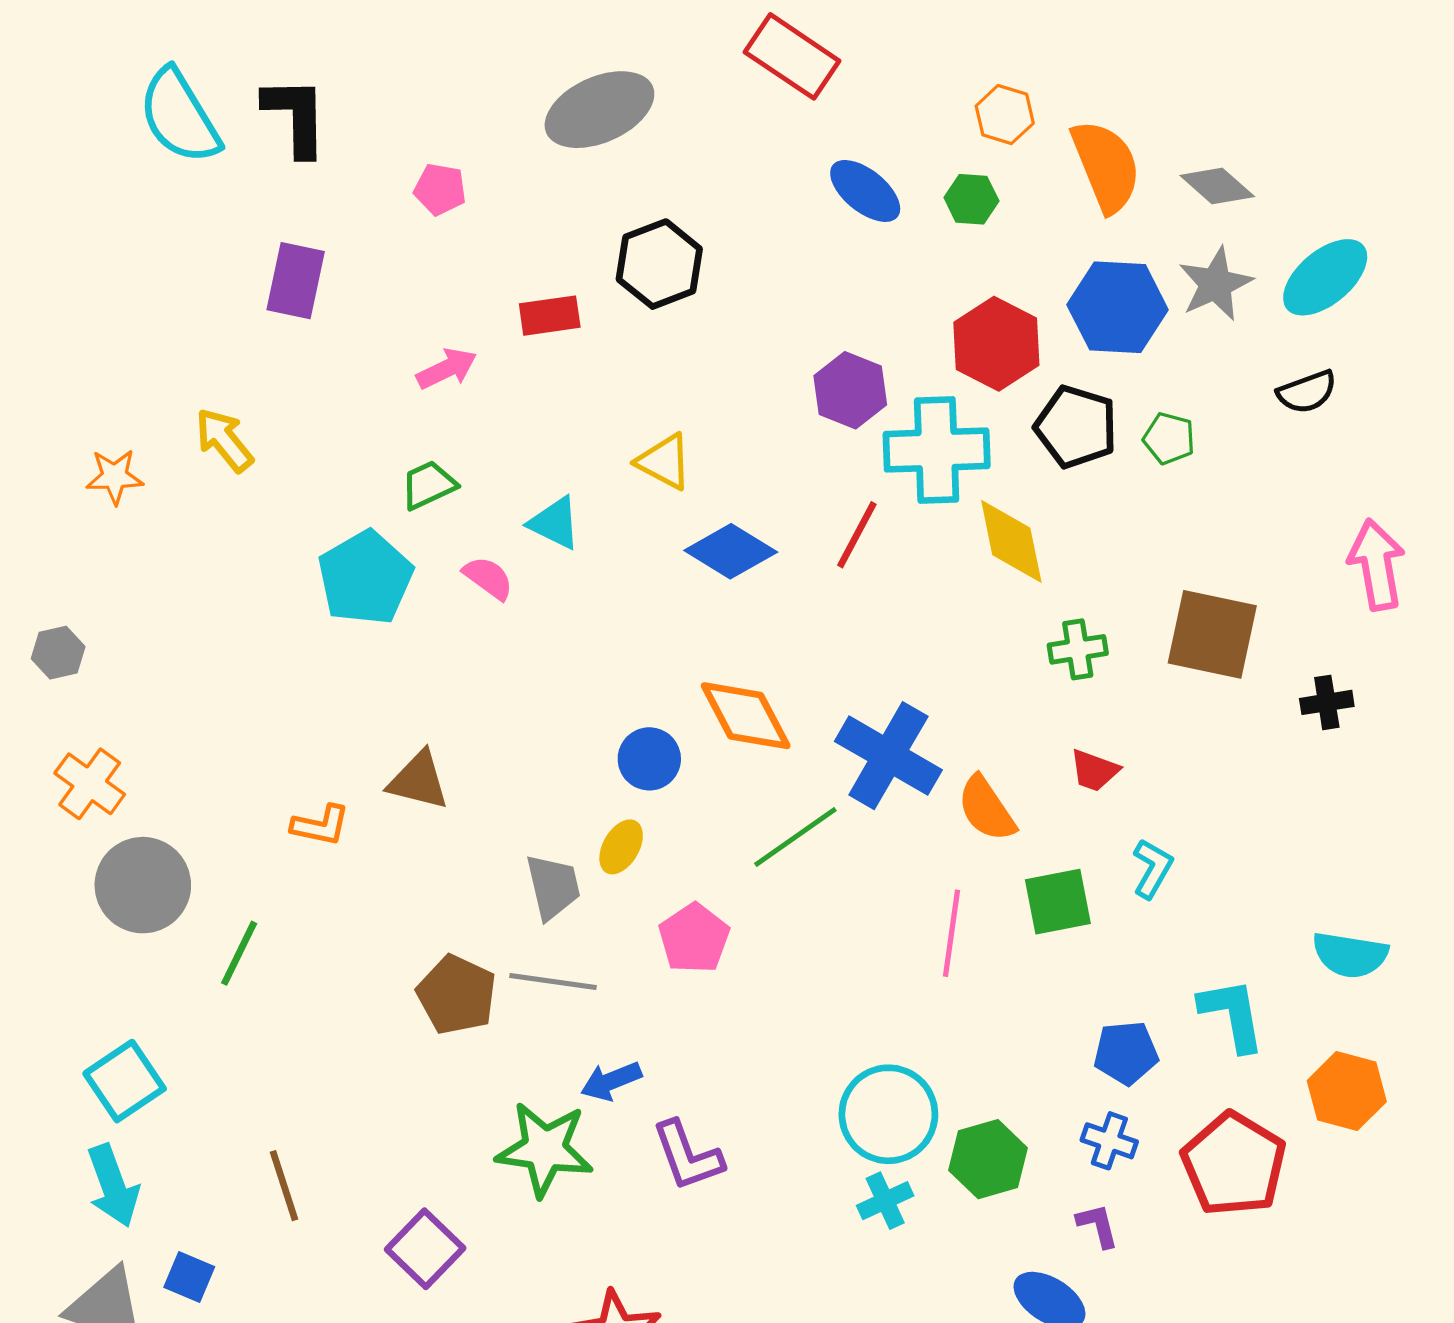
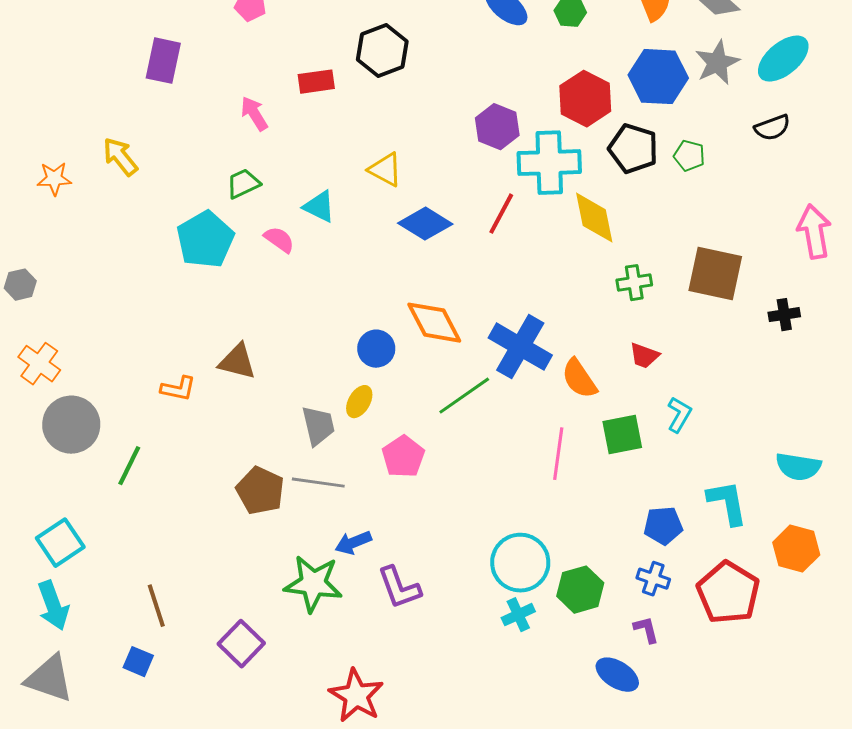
pink arrow: (447, 369) -> (254, 114), turned -96
blue square: (189, 1277) -> (138, 662), moved

